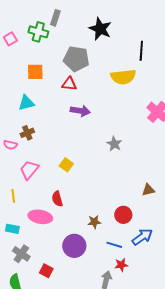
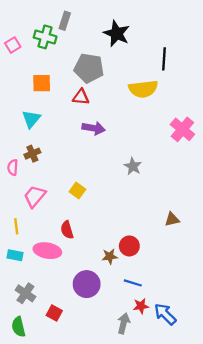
cyan triangle: (26, 103) -> (31, 119), turned -36
pink semicircle: (10, 145) -> (13, 167), turned 80
red circle: (123, 215) -> (129, 246), moved
cyan rectangle: (12, 229) -> (15, 255), moved
blue arrow: (142, 237) -> (165, 314), moved, turned -100

